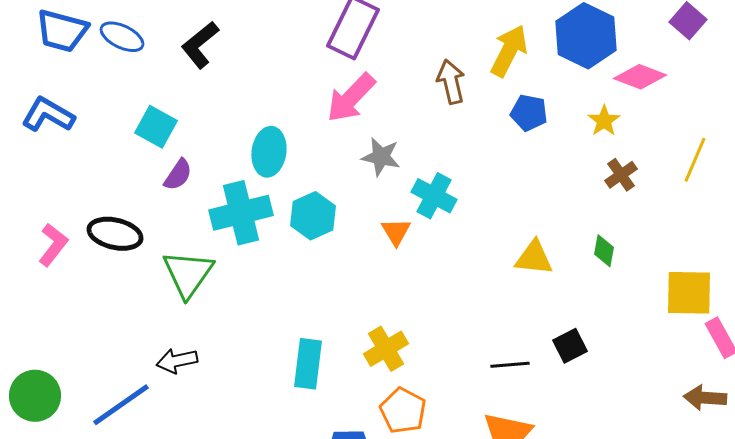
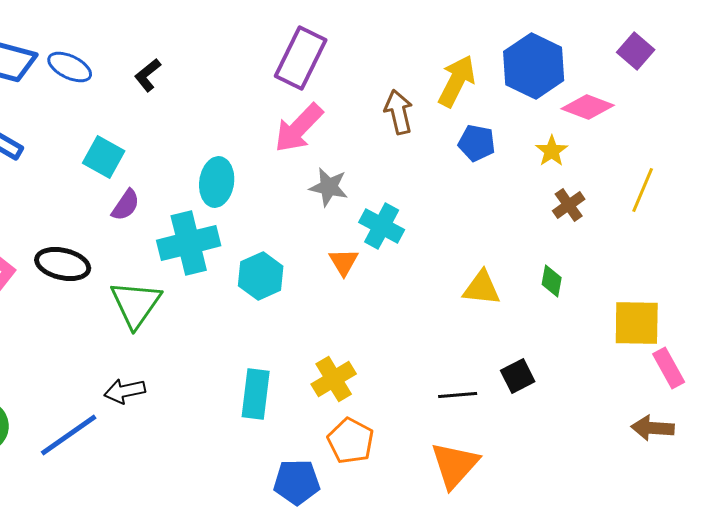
black L-shape: (200, 45) -> (148, 75), size x0.7
cyan hexagon: (313, 216) -> (261, 276), moved

